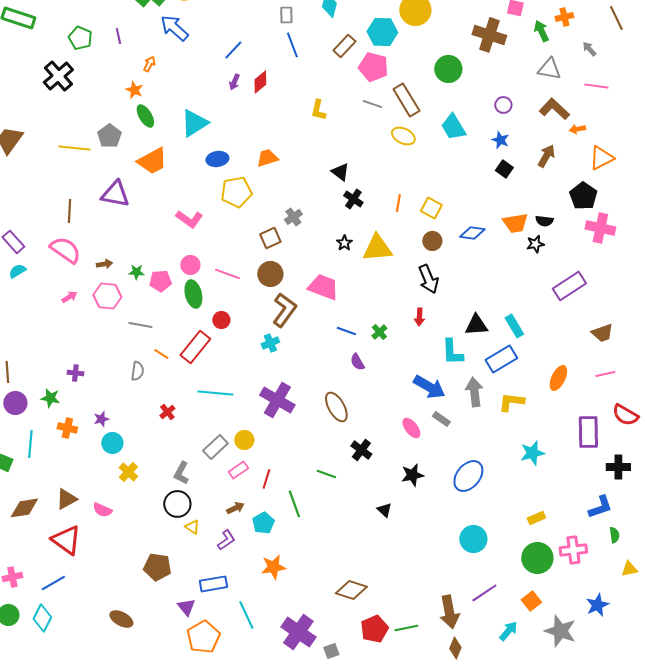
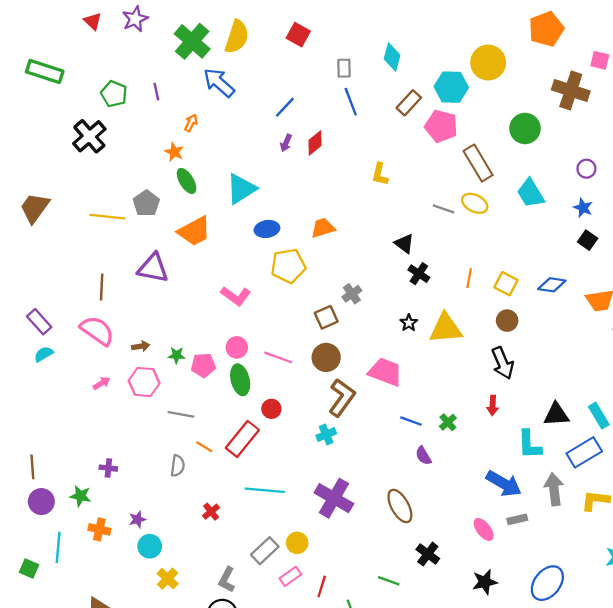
gray line: (372, 104) -> (443, 209), moved
blue diamond: (472, 233) -> (552, 285), moved
gray rectangle: (441, 419) -> (517, 519), turned -48

